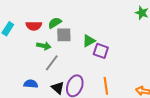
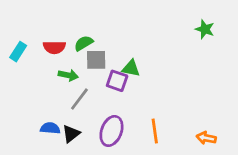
green triangle: (89, 41) -> (131, 68), turned 40
purple square: (101, 51) -> (117, 81), moved
black triangle: (58, 88) -> (71, 134), moved, turned 40

